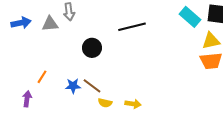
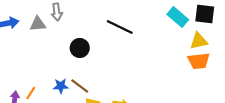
black line: (132, 27) -> (120, 27), turned 40
orange line: (42, 77) -> (31, 93), moved

